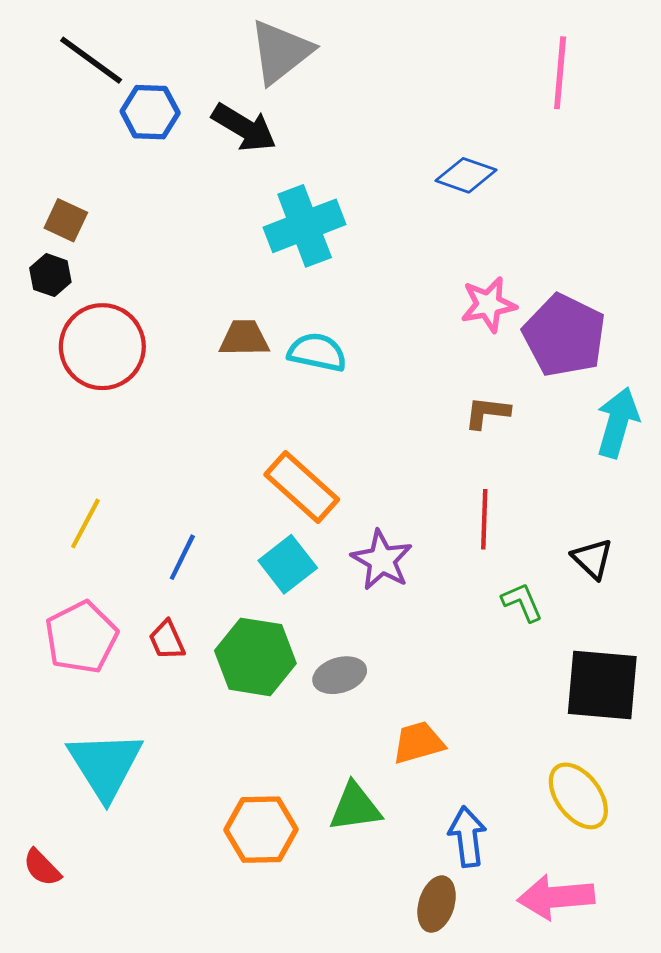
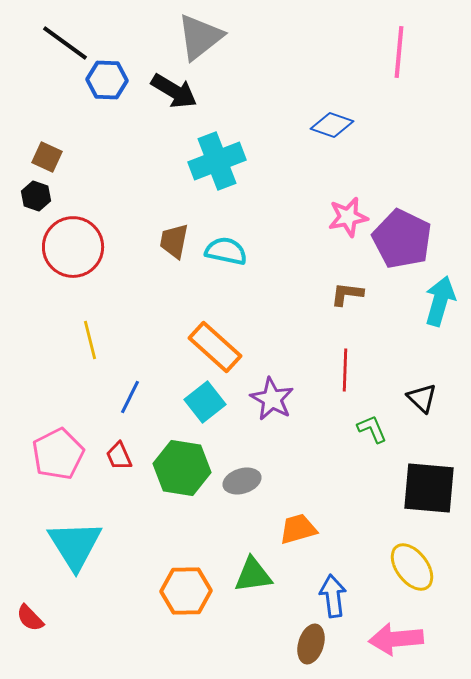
brown trapezoid: (244, 338) -> (174, 241), turned -78
yellow line: (85, 524) -> (90, 340), moved, turned -42

